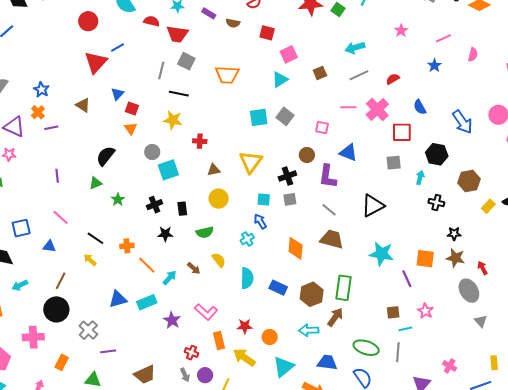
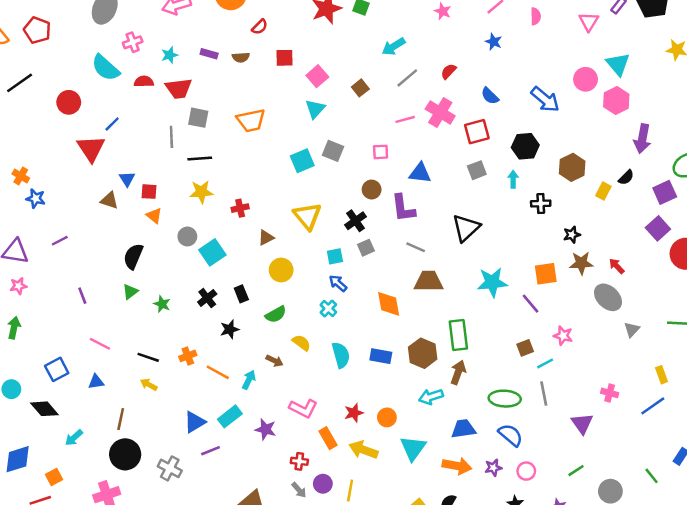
brown triangle: (83, 105) -> (109, 200), moved
orange cross: (38, 112) -> (21, 176), moved
gray triangle: (481, 321) -> (632, 330), turned 40
purple line: (108, 351) -> (210, 451), moved

